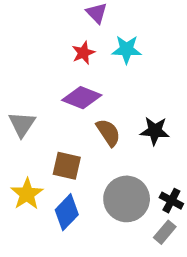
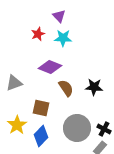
cyan star: (127, 49) -> (63, 38), moved
red star: (83, 53) -> (38, 34), moved
gray triangle: (22, 124) -> (14, 83), turned 36

